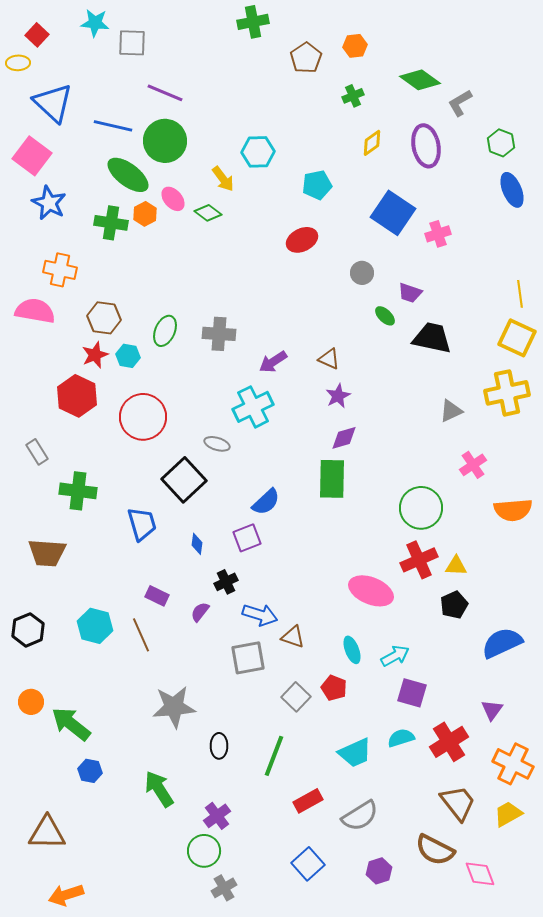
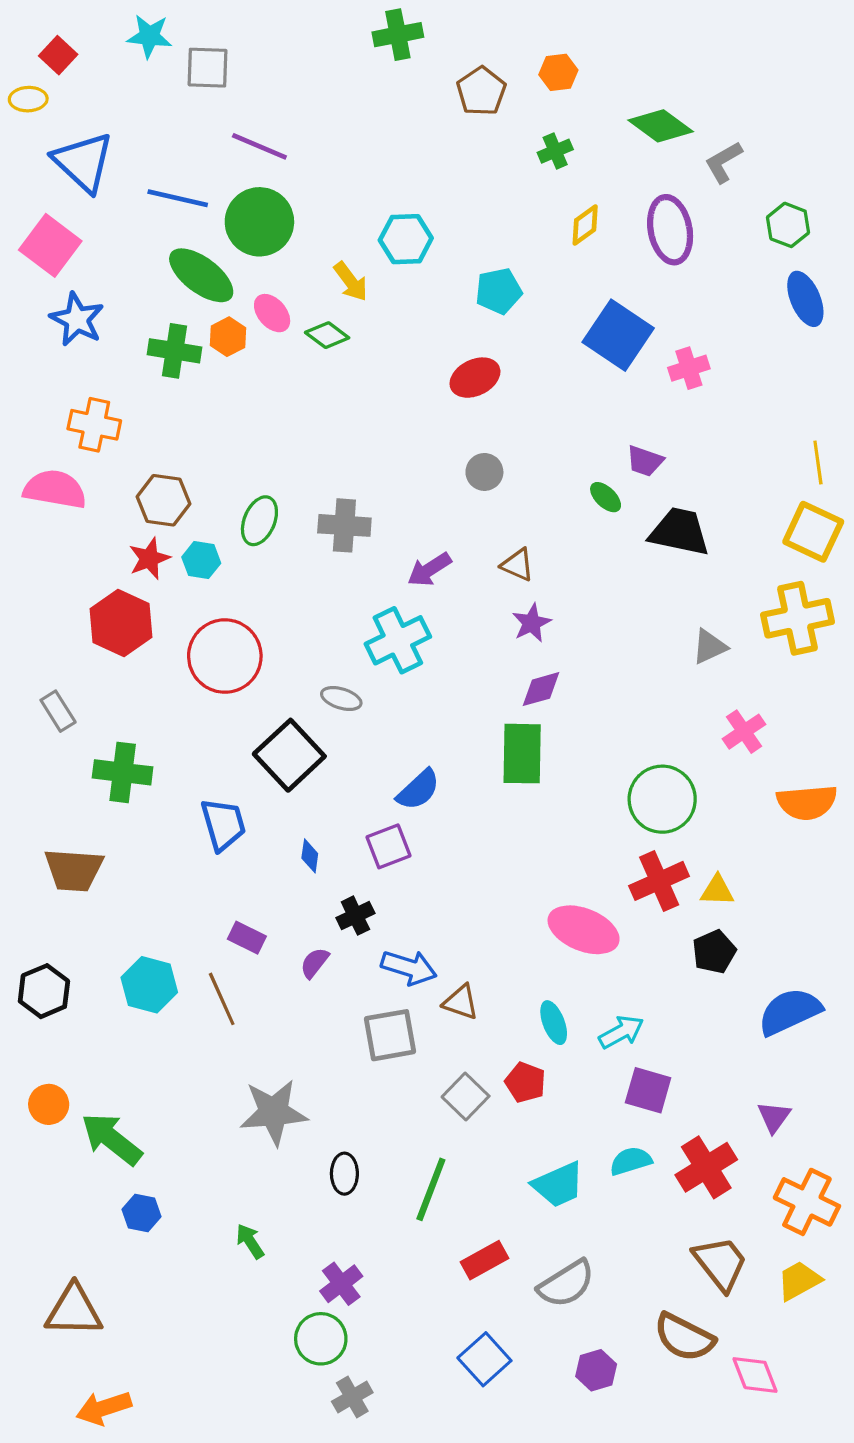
gray circle: (362, 273) -> (484, 472), moved
green arrow: (159, 789) -> (250, 1241), size x0.6

